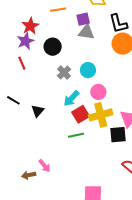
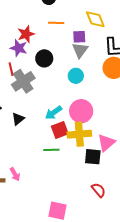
gray triangle: (86, 32) -> (80, 50), turned 48
purple star: (26, 41) -> (19, 48), turned 30
cyan circle: (88, 70) -> (76, 76), moved
gray cross: (64, 72) -> (23, 81), moved, size x1.6
pink circle: (98, 92) -> (81, 111), size x1.5

